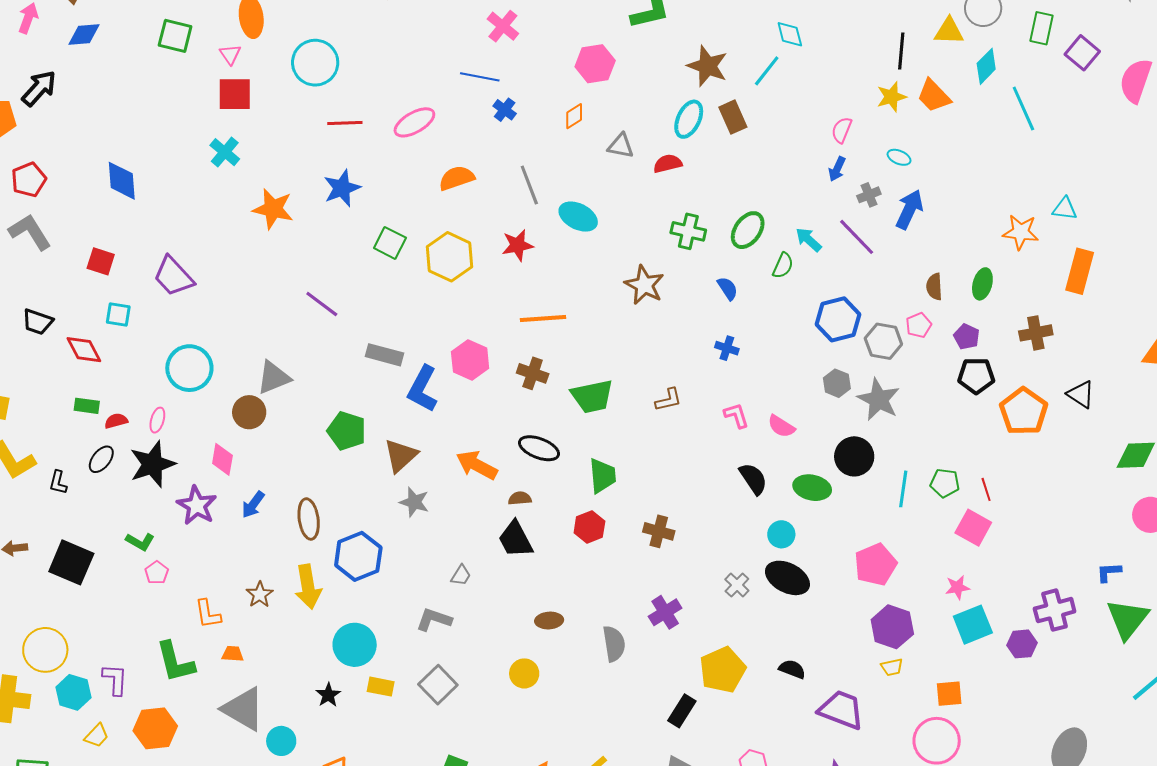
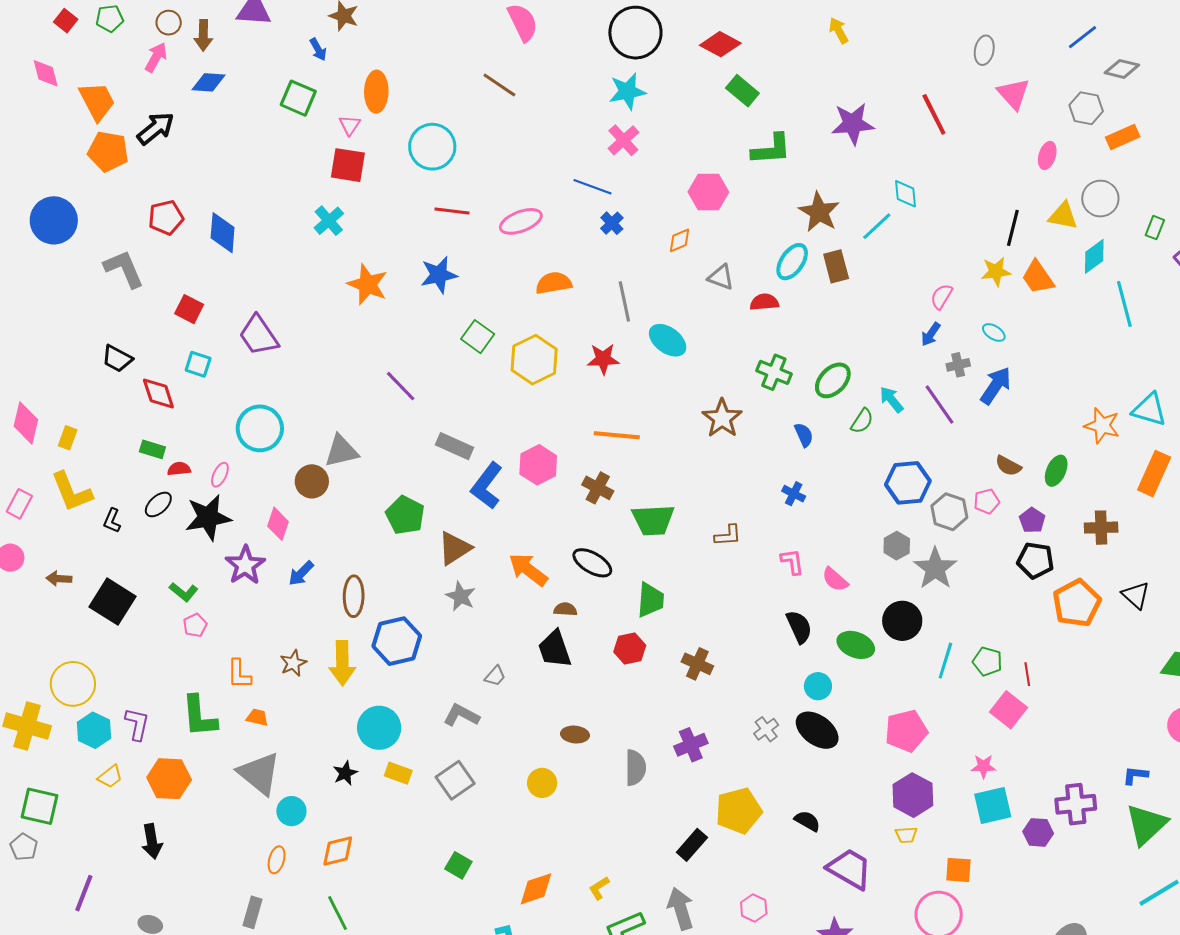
green rectangle: (1041, 28) -> (1155, 228), size x0.7
red pentagon: (29, 180) -> (166, 218), moved
cyan triangle: (1065, 209) -> (1149, 409), size x1.4
brown semicircle: (934, 287) -> (1008, 466), turned -68

